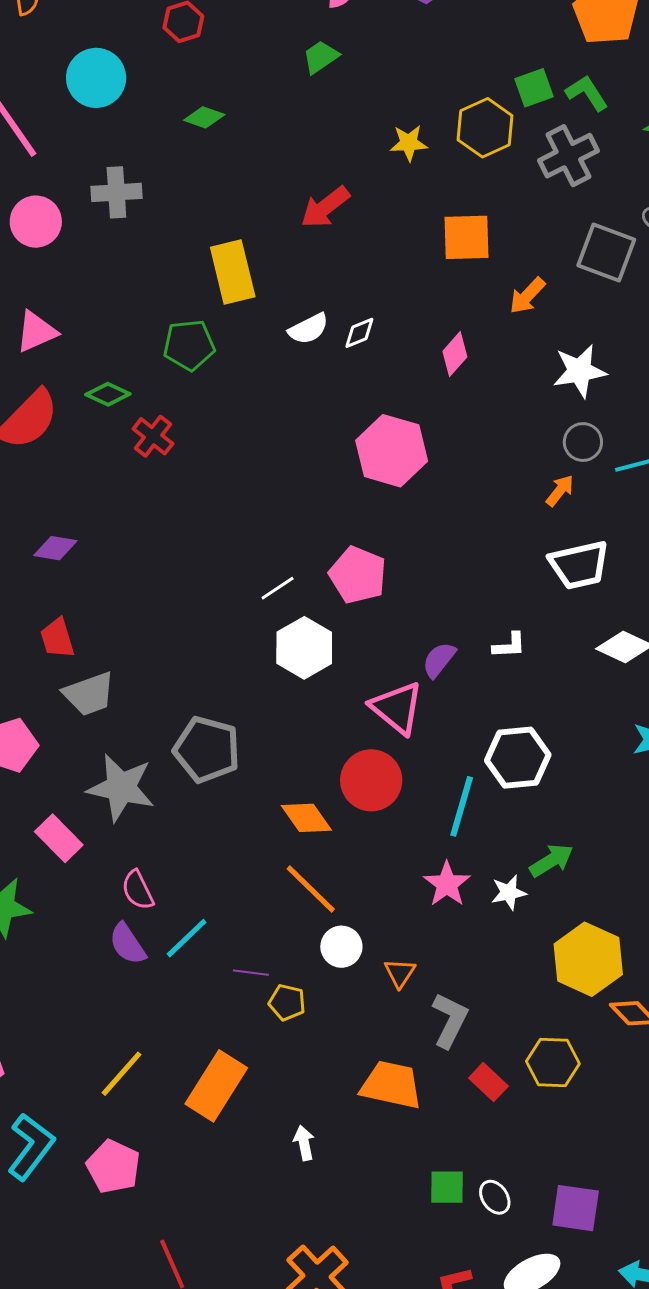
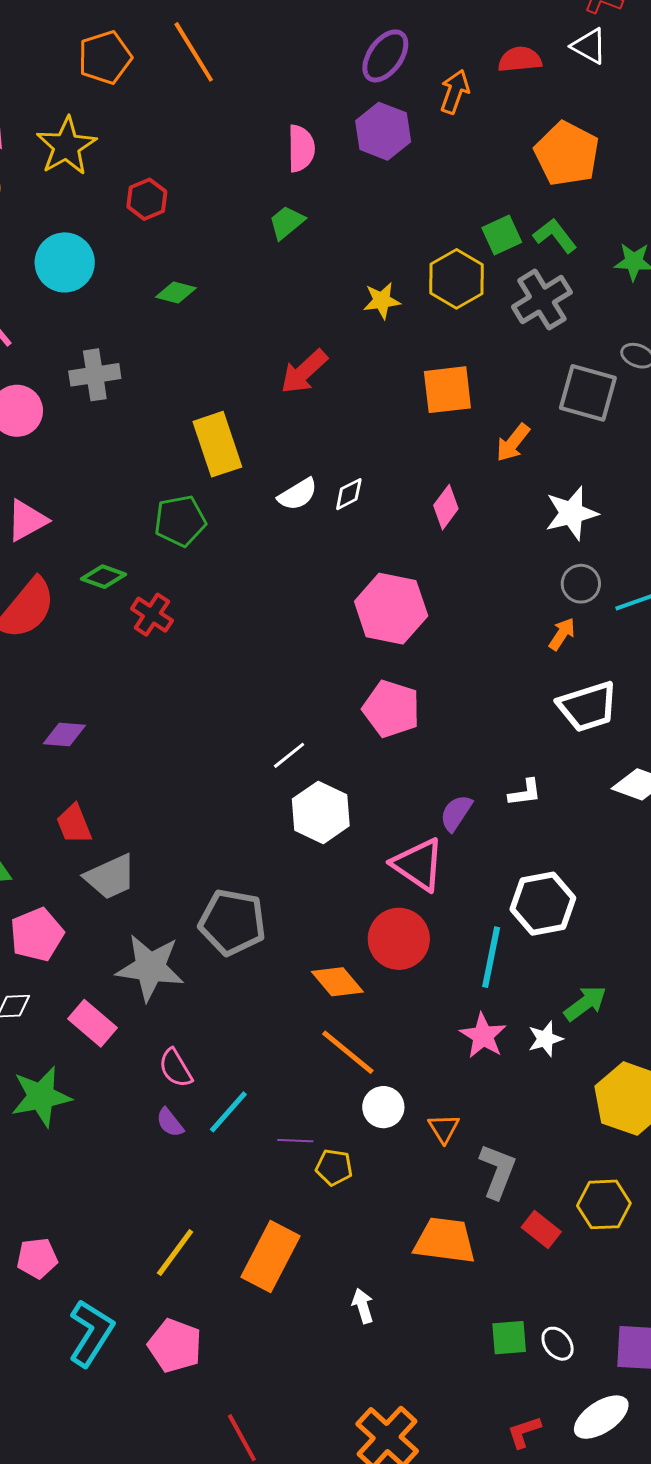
pink pentagon: (358, 575) -> (391, 709), moved
purple semicircle: (127, 944) -> (170, 1123), size x0.7

